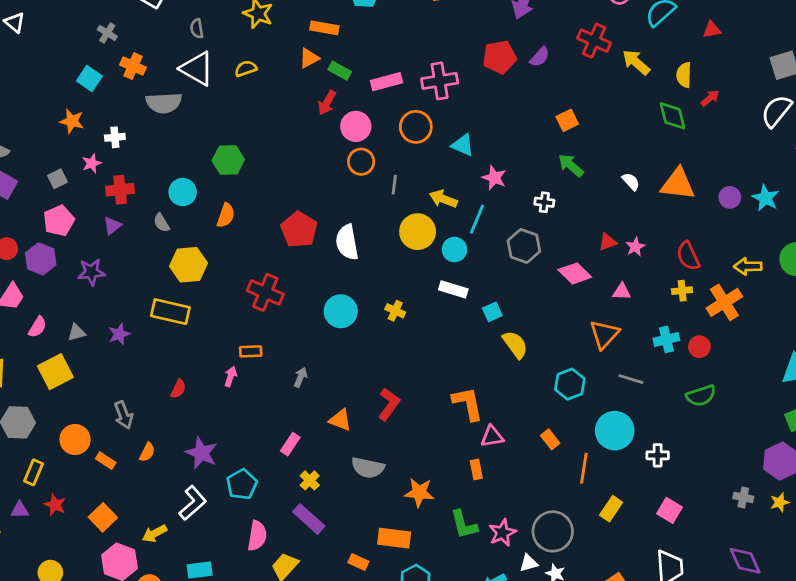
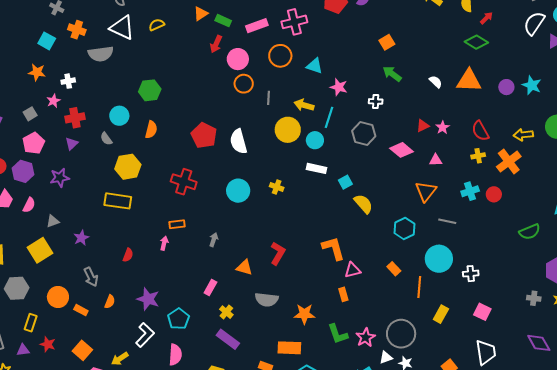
green diamond: (672, 116) -> (476, 42), moved, turned -40
pink semicircle: (37, 327) -> (29, 205), moved
purple star: (119, 334) -> (81, 238), moved
green semicircle: (701, 396) -> (530, 232), moved
pink semicircle: (257, 536) -> (175, 355), moved

